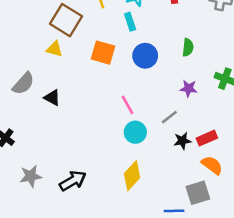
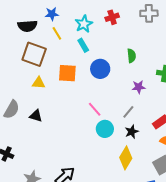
yellow triangle: (54, 49) -> (39, 83), moved
black star: (182, 141) -> (132, 132), moved
yellow diamond: (132, 176) -> (126, 158), moved

